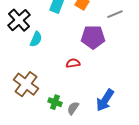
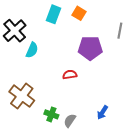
gray line: (115, 14) -> (120, 31), moved, turned -56
blue arrow: (105, 100) -> (102, 112), size x0.6

